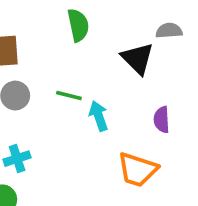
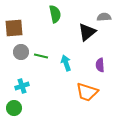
black triangle: (138, 58) -> (87, 32), turned 36
green line: (69, 96) -> (41, 56), moved

